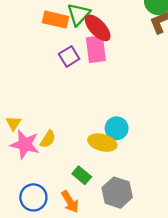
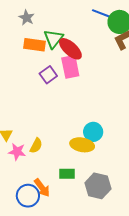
pink star: (25, 144) -> (17, 152), size x0.7
green rectangle: (82, 175) -> (67, 174), turned -35
orange arrow: (70, 202) -> (42, 188), moved

